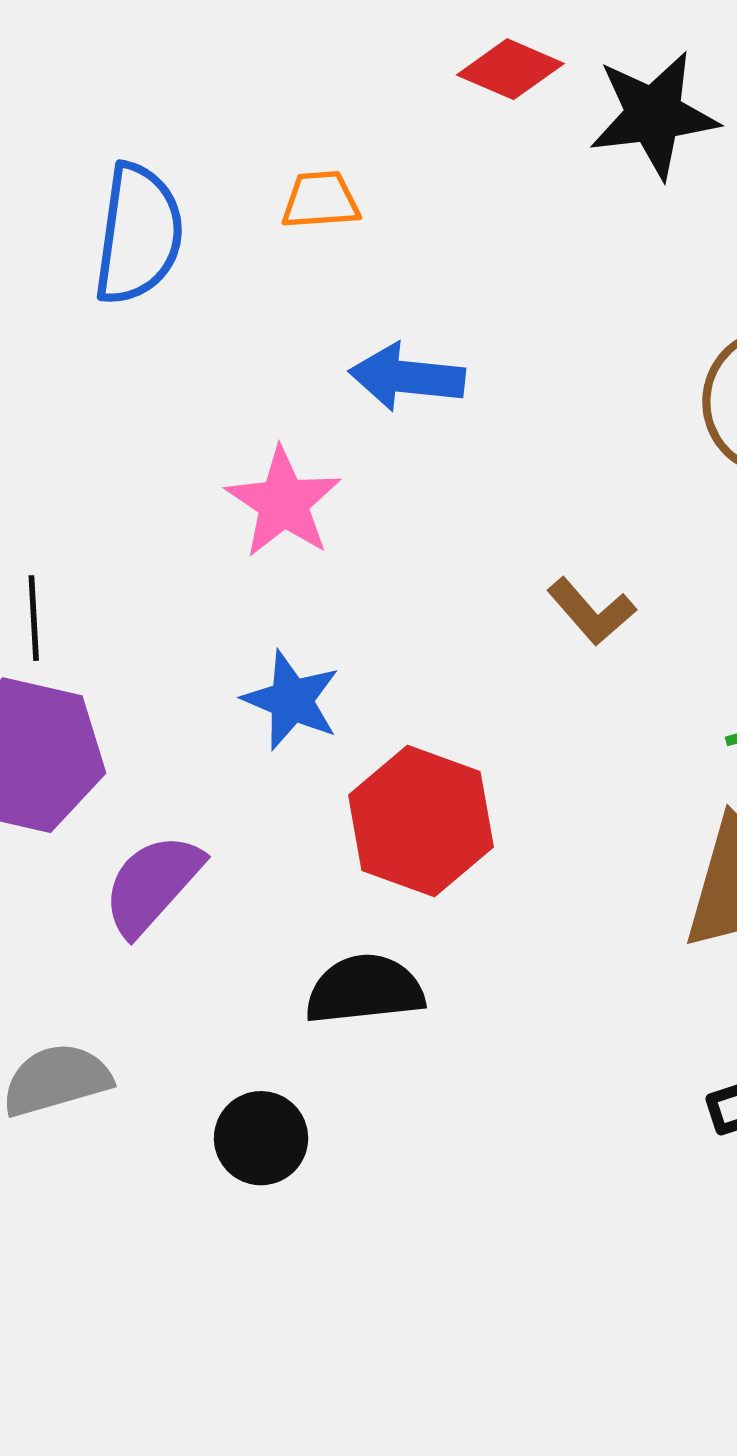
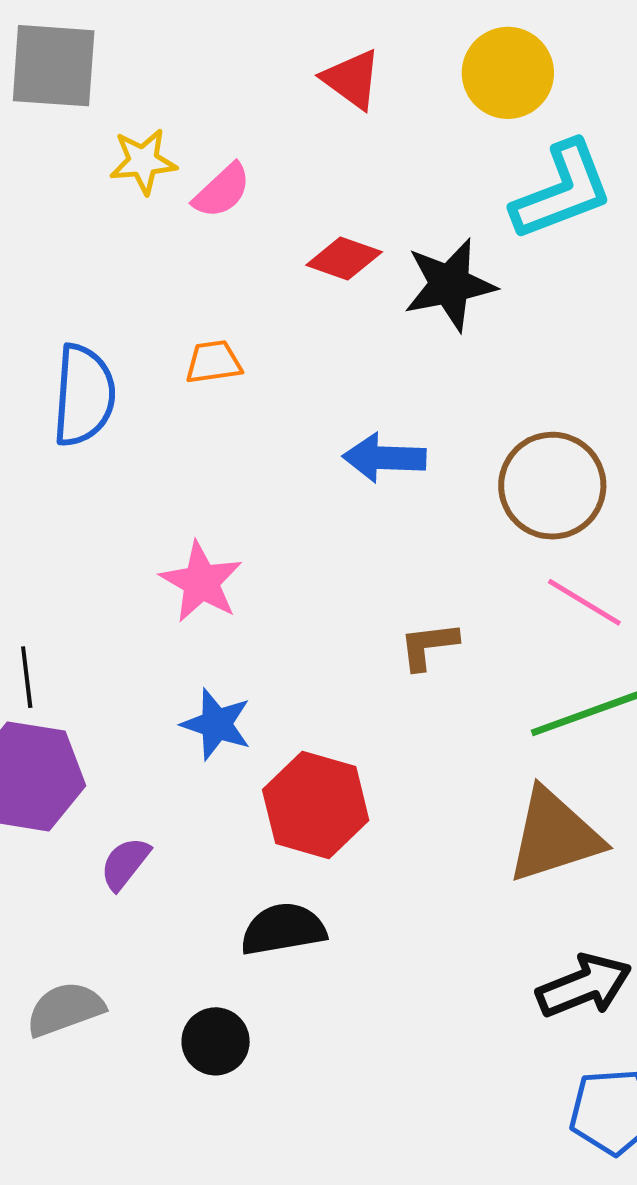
blue arrow: (407, 377) -> (384, 458), moved
brown L-shape: (591, 612) -> (429, 646), turned 128
purple semicircle: (152, 884) -> (125, 863), size x0.7

